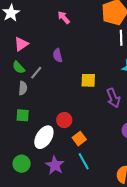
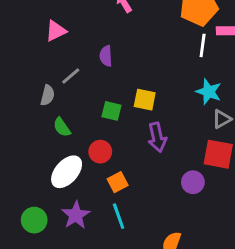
green semicircle: (19, 67) -> (62, 127), moved
purple arrow: (113, 98) -> (157, 137), moved
green square: (23, 115) -> (112, 111), moved
green circle: (22, 164) -> (34, 220), moved

